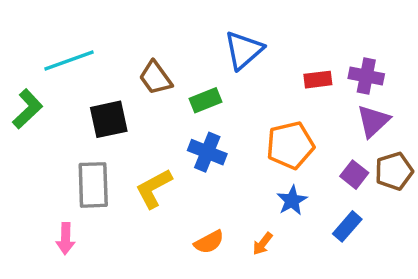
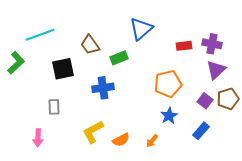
blue cross: (207, 152) -> (103, 88), moved, turned -30
gray rectangle: (93, 185) -> (54, 107), size x0.6
yellow L-shape: (154, 188) -> (93, 132), moved

